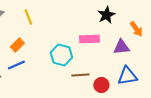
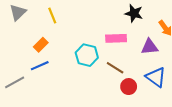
black star: (106, 15) -> (134, 13), turned -30
brown line: (80, 75) -> (115, 68), moved, turned 36
blue triangle: (127, 76) -> (156, 77), turned 45

